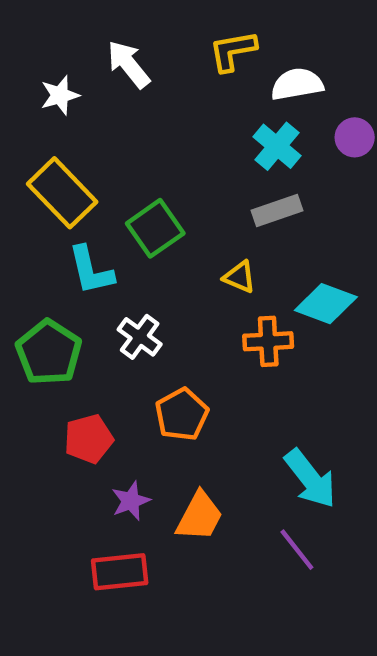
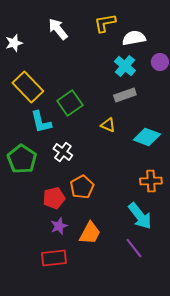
white star: (60, 95) -> (14, 43), moved
orange cross: (268, 341) -> (151, 181), moved
red pentagon: (89, 439) -> (54, 198), moved

